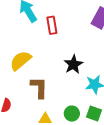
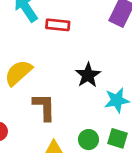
red rectangle: (52, 25) -> (58, 25), turned -72

